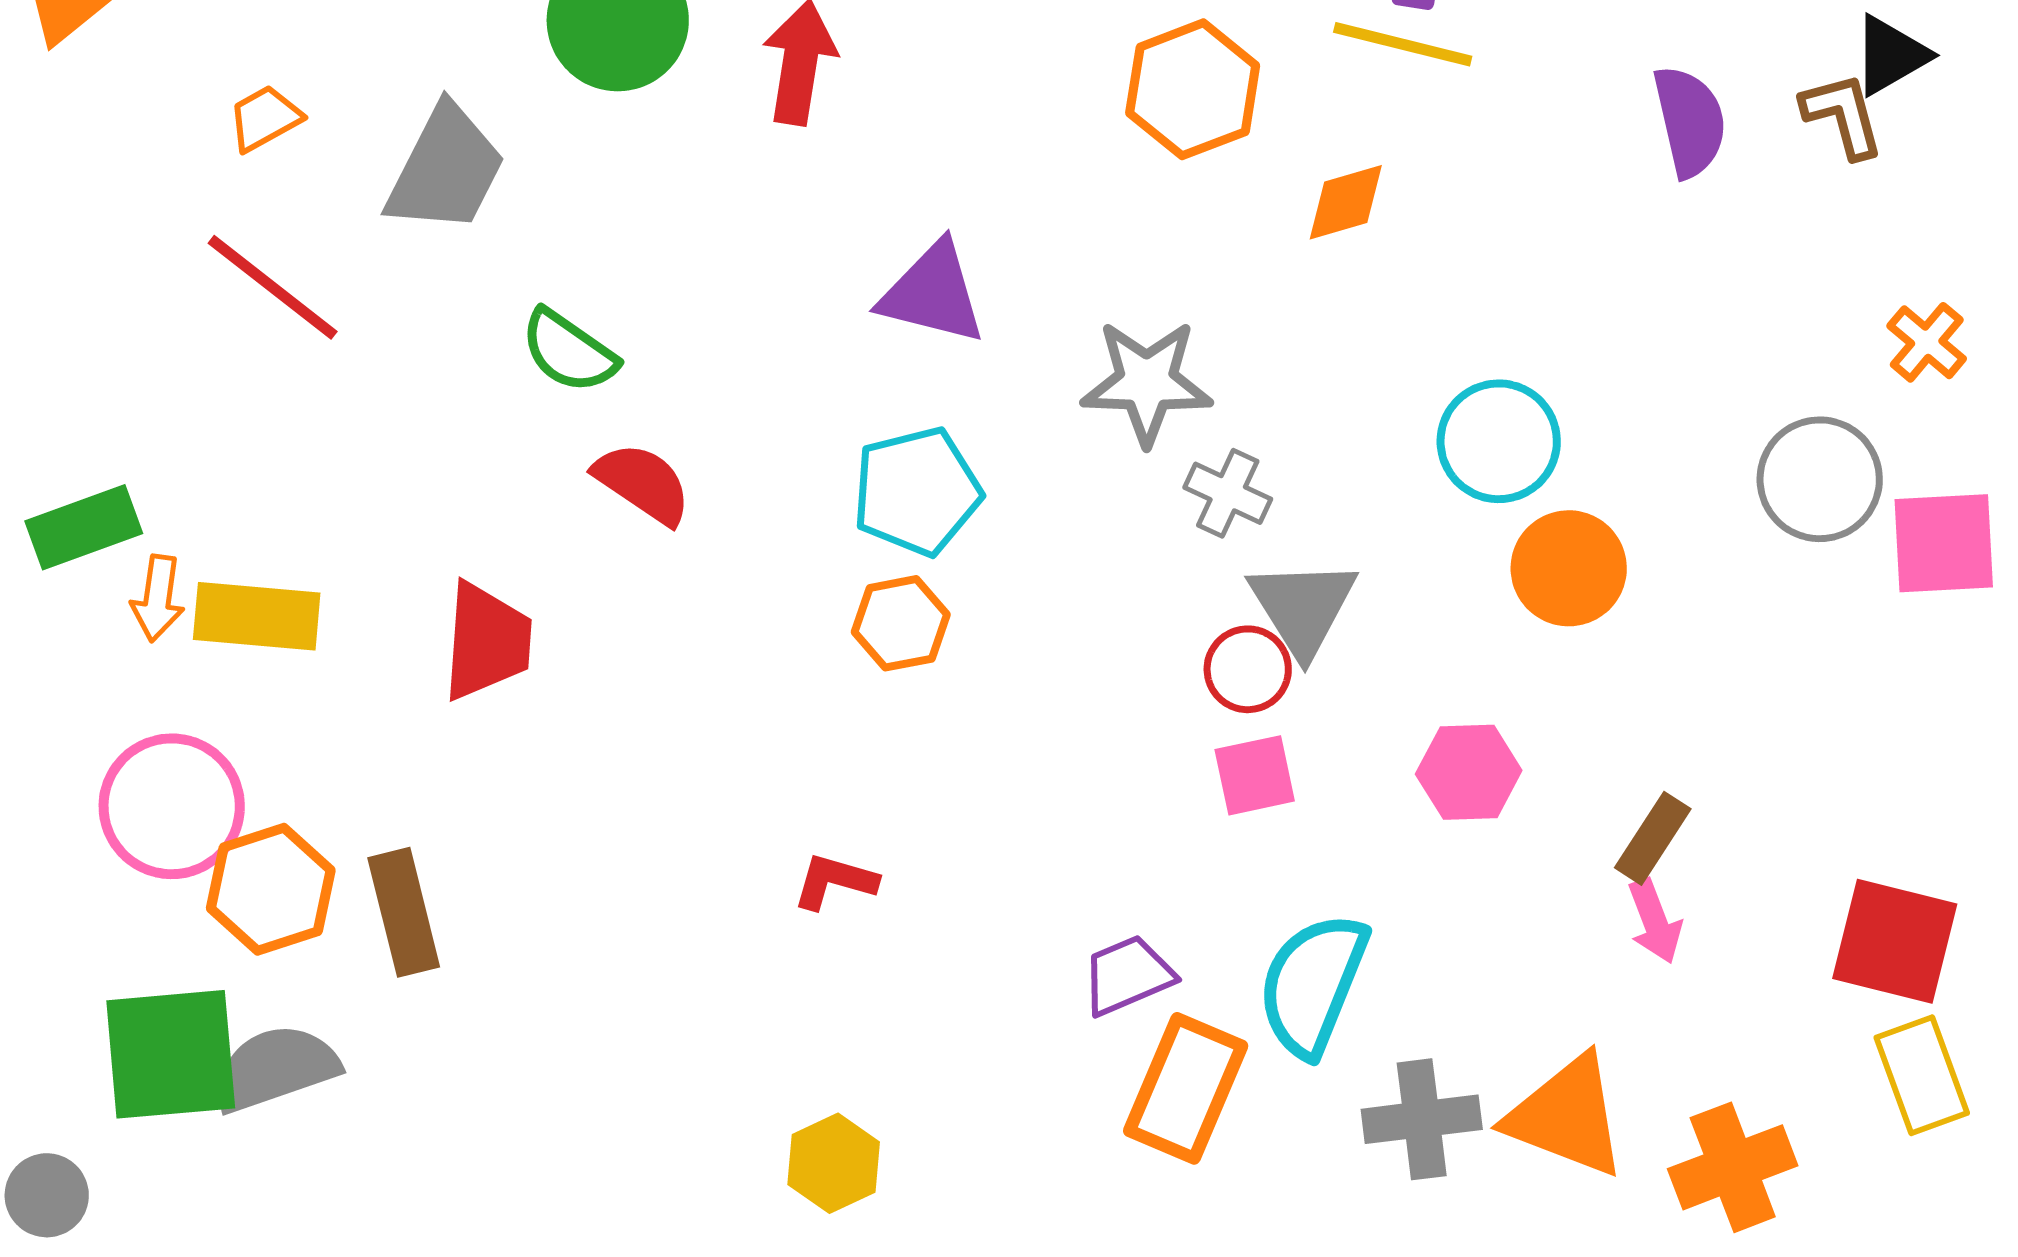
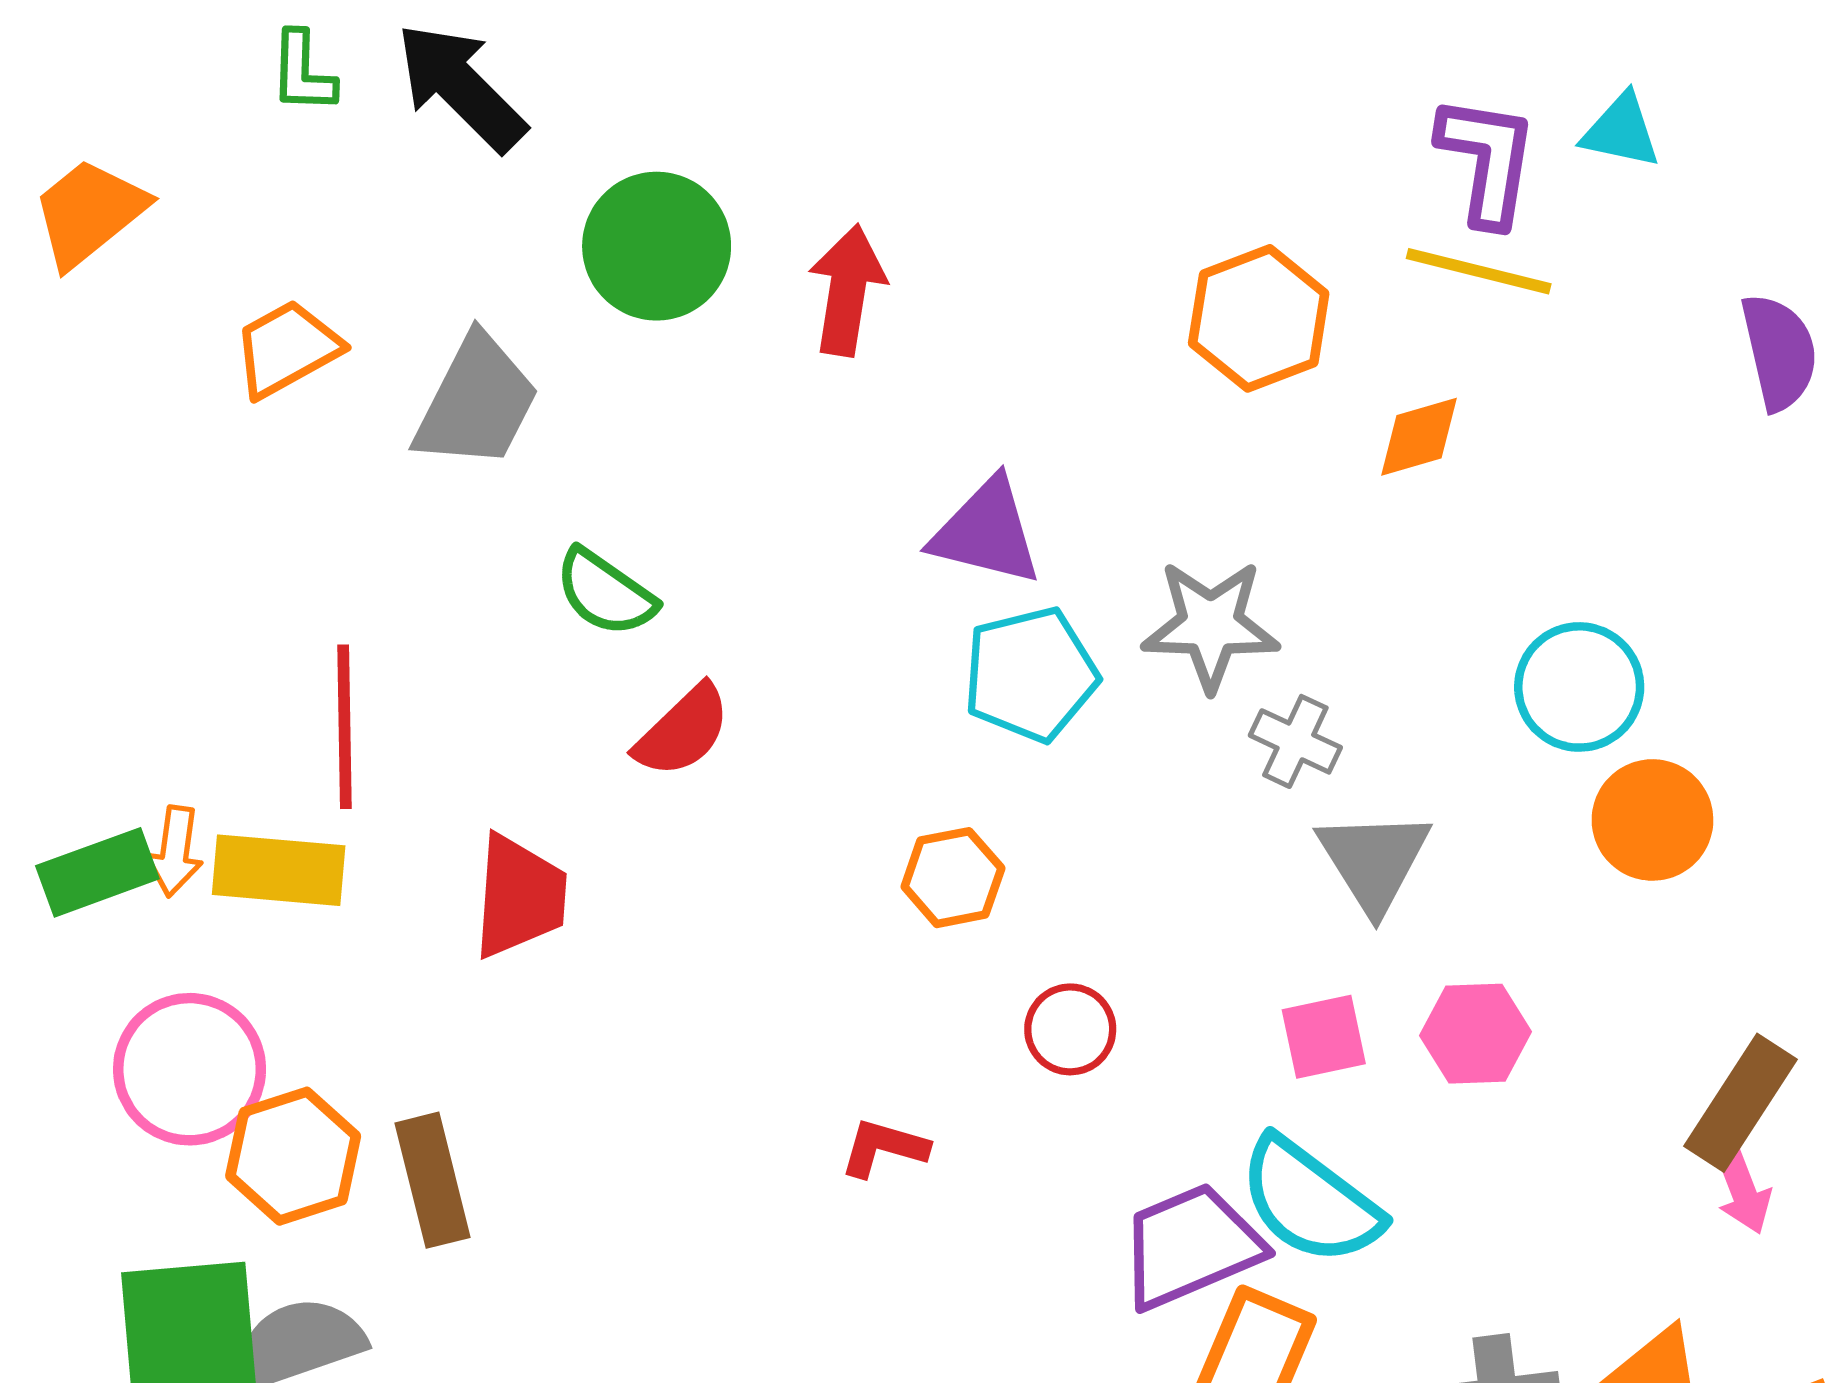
orange trapezoid: (265, 118) -> (287, 349), size x1.4
red line: (273, 287) -> (345, 727), moved, turned 51
red semicircle: (643, 483) -> (683, 731), turned 102
cyan pentagon: (917, 491) -> (1030, 674), moved
green rectangle: (84, 527) -> (97, 872), moved
red circle: (1248, 669) -> (1070, 1029), moved
pink hexagon: (1469, 772) -> (1476, 1034), moved
brown rectangle: (1653, 838) -> (1740, 1103), size x1.4
purple trapezoid: (1128, 975) -> (1191, 1246), size x1.5
cyan semicircle: (1313, 984) -> (1310, 1201), moved, turned -75

